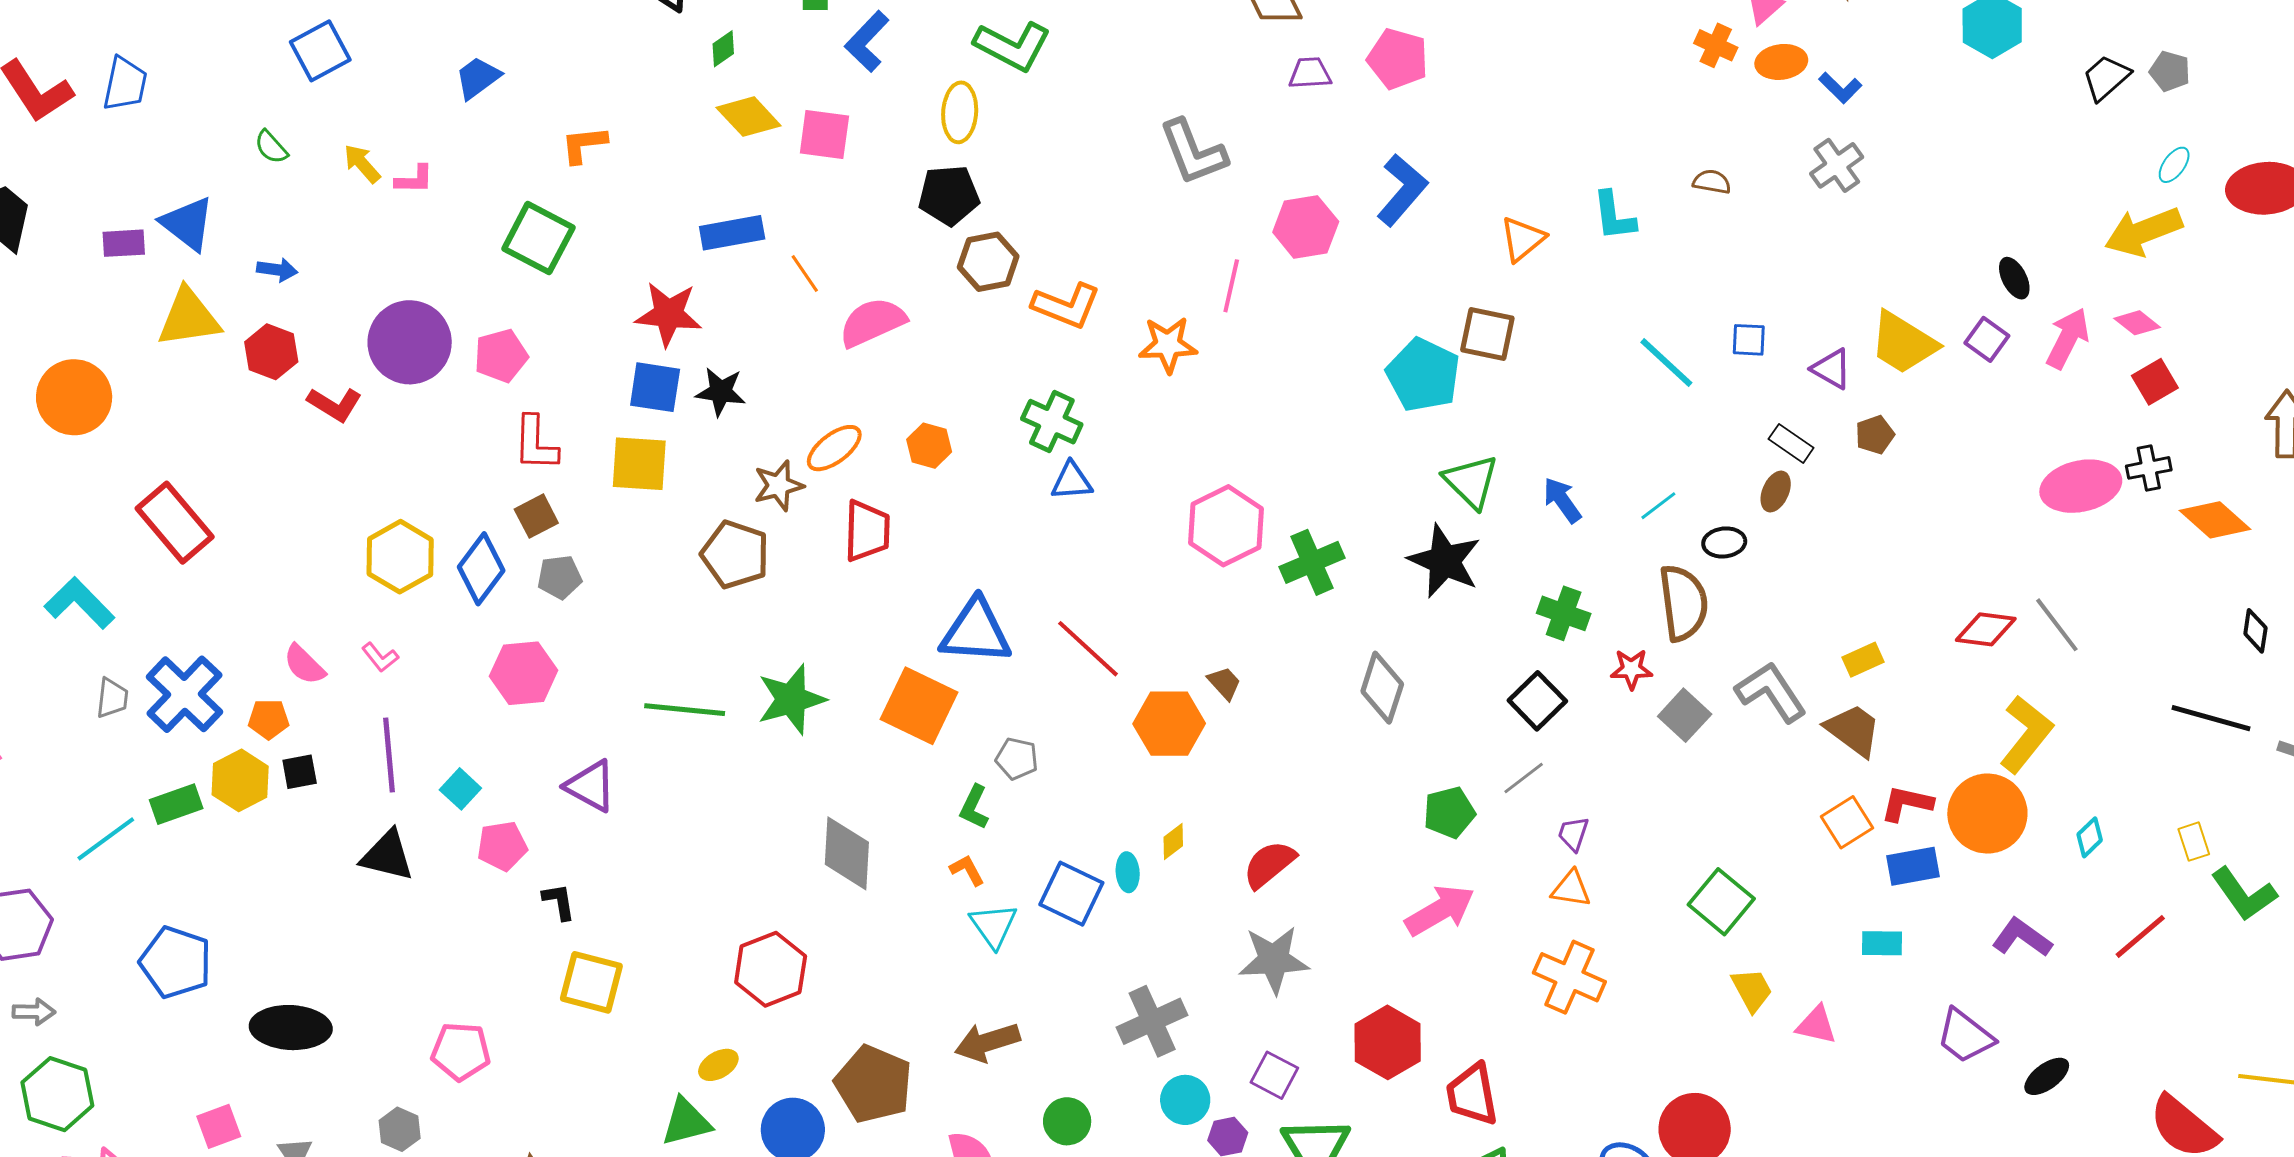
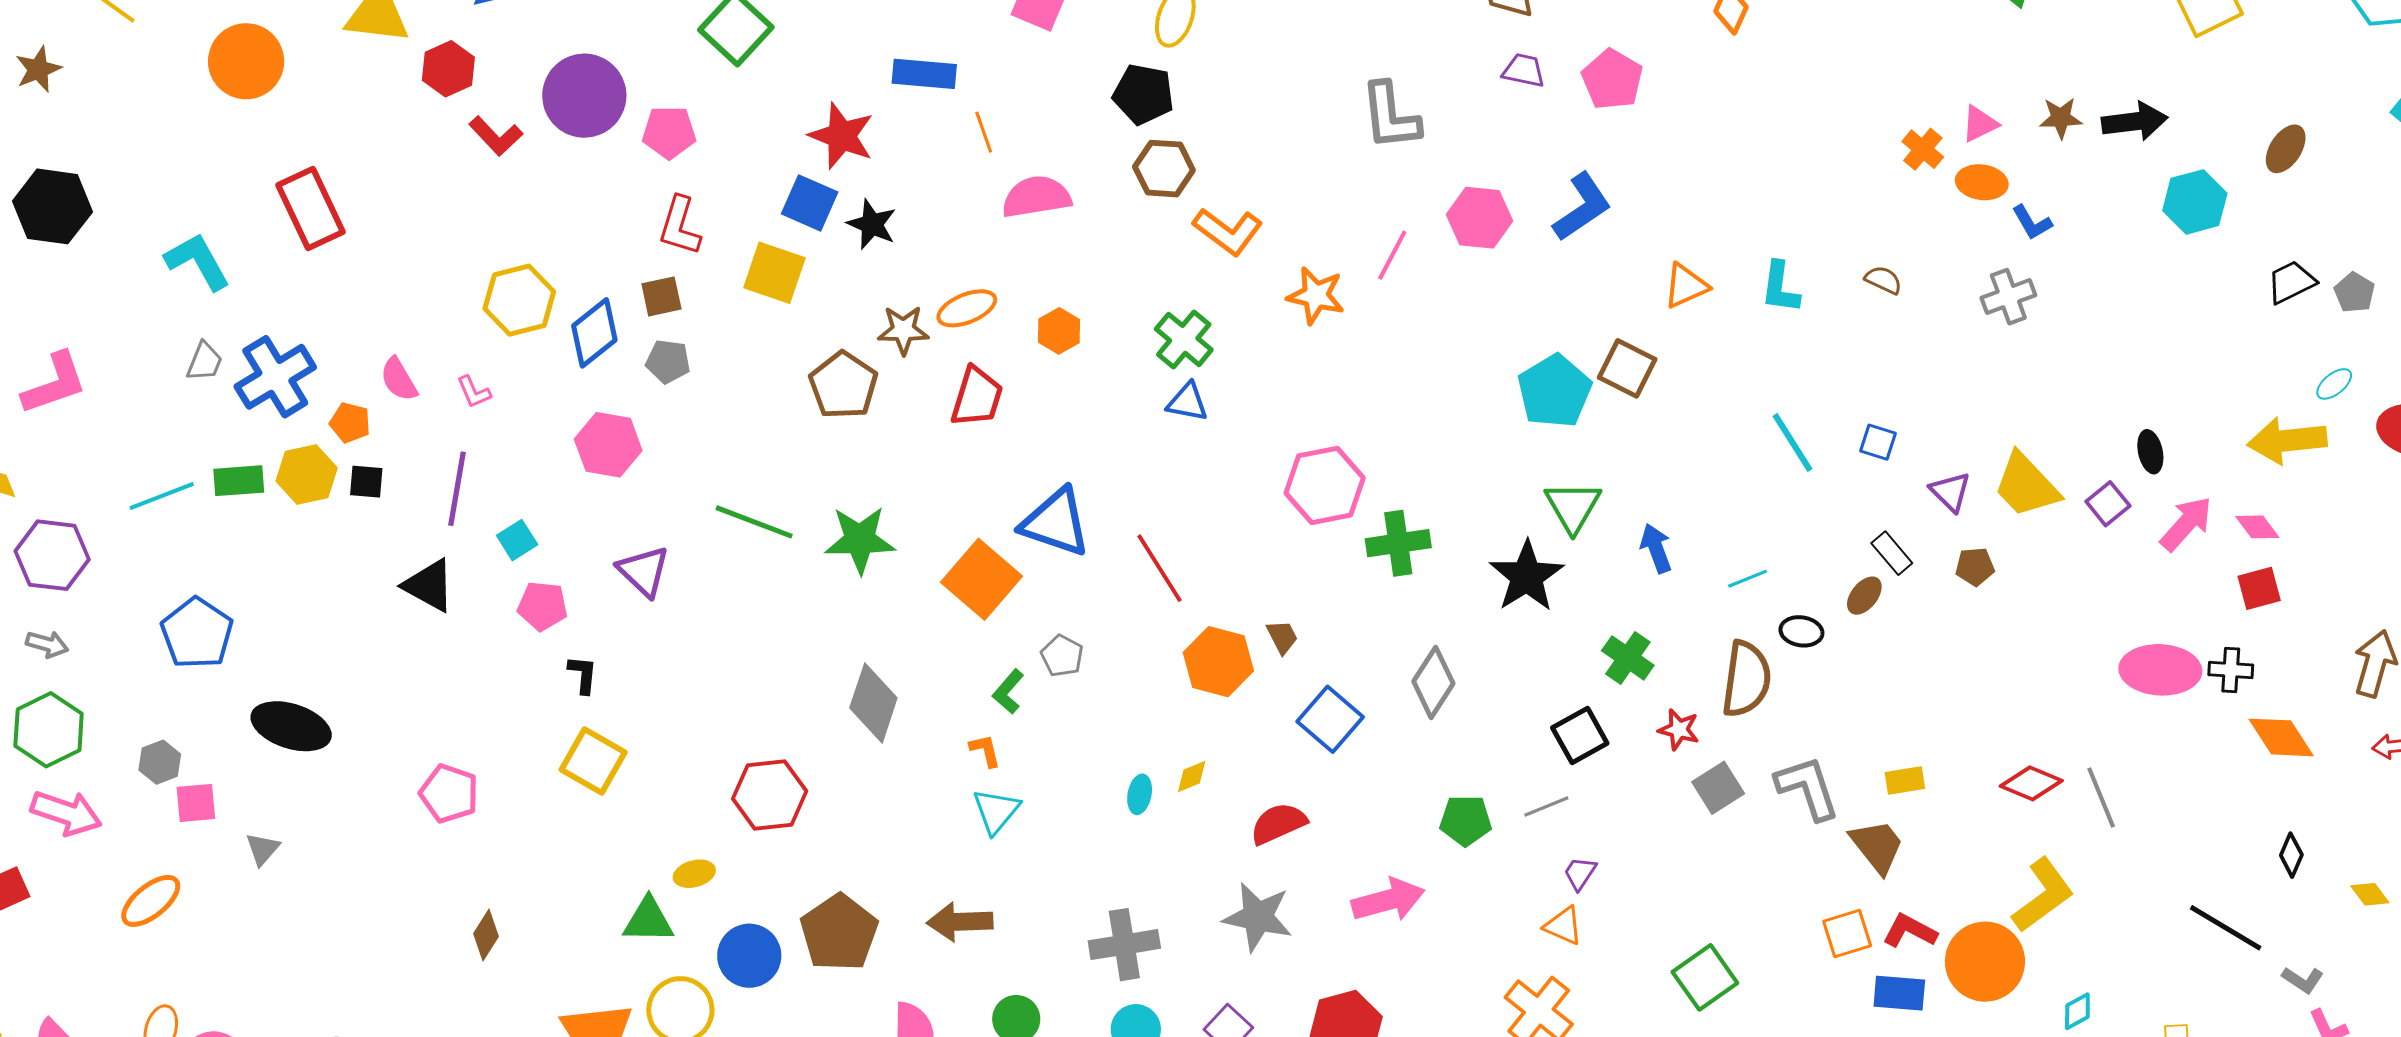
blue square: (1071, 894) -> (1330, 719), moved
pink arrow: (1440, 910) -> (1388, 900), moved
gray hexagon: (400, 1129) -> (160, 762), moved

